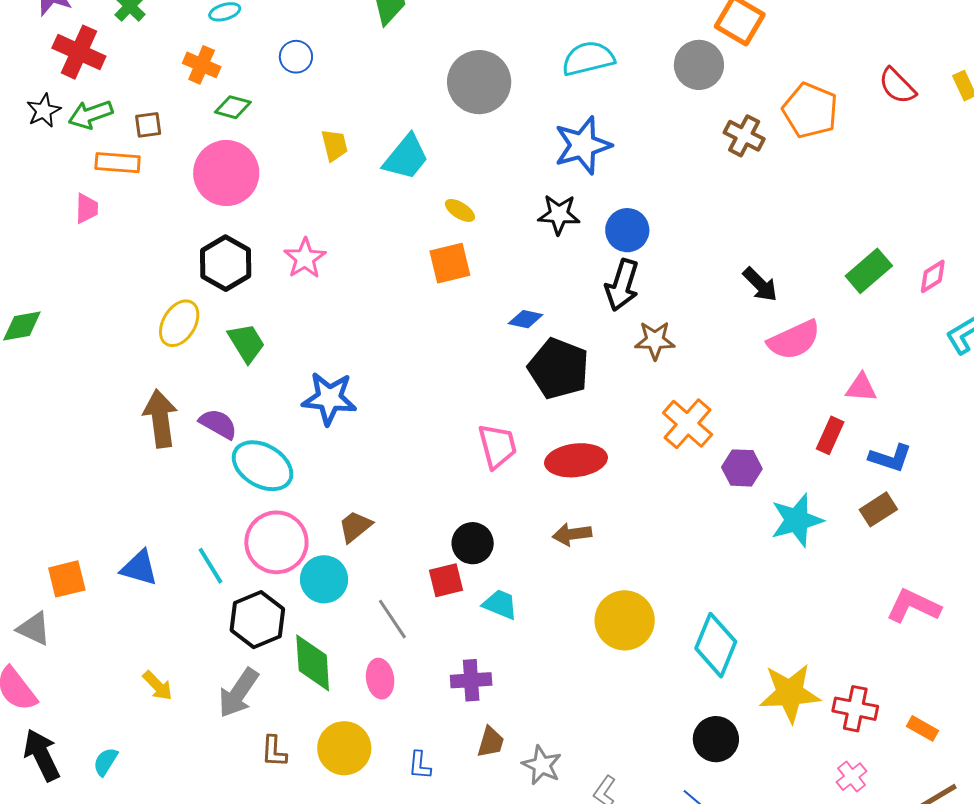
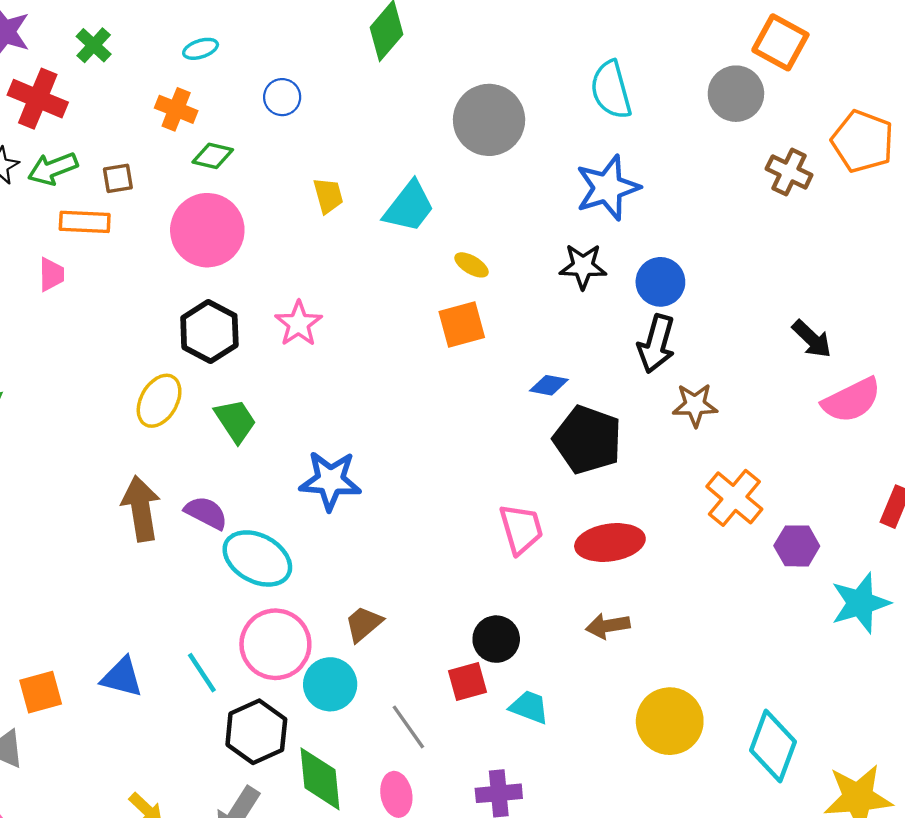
cyan semicircle: (588, 58) -> (611, 90), turned -90

